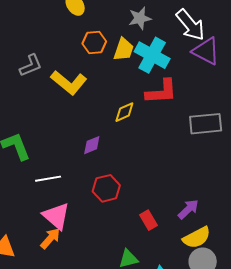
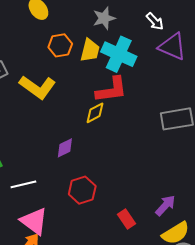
white arrow: (190, 25) -> (155, 21), size x0.6
red L-shape: (161, 92) -> (112, 90), moved

